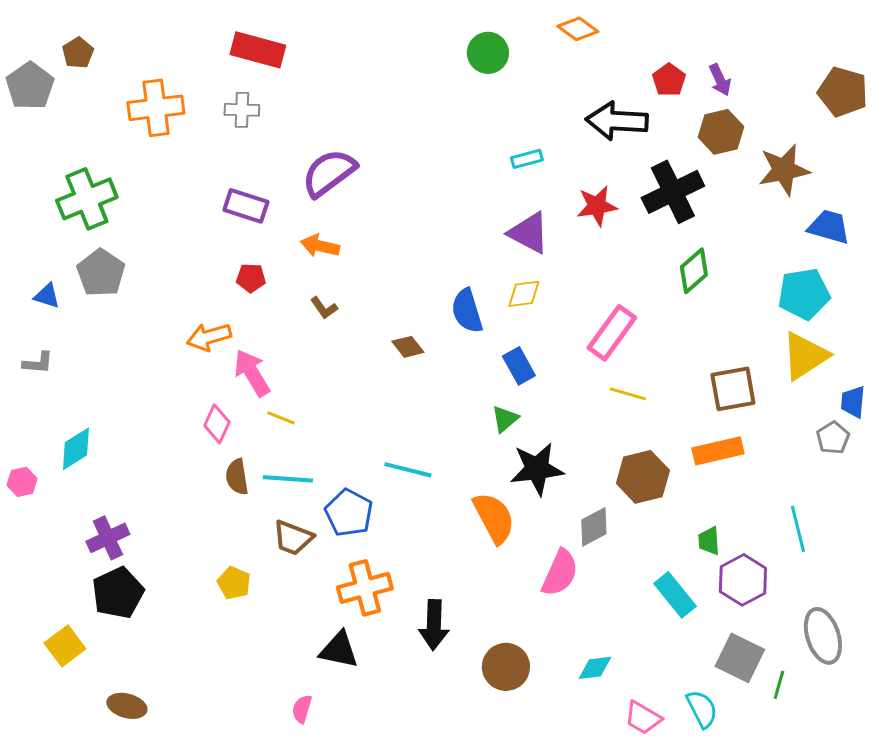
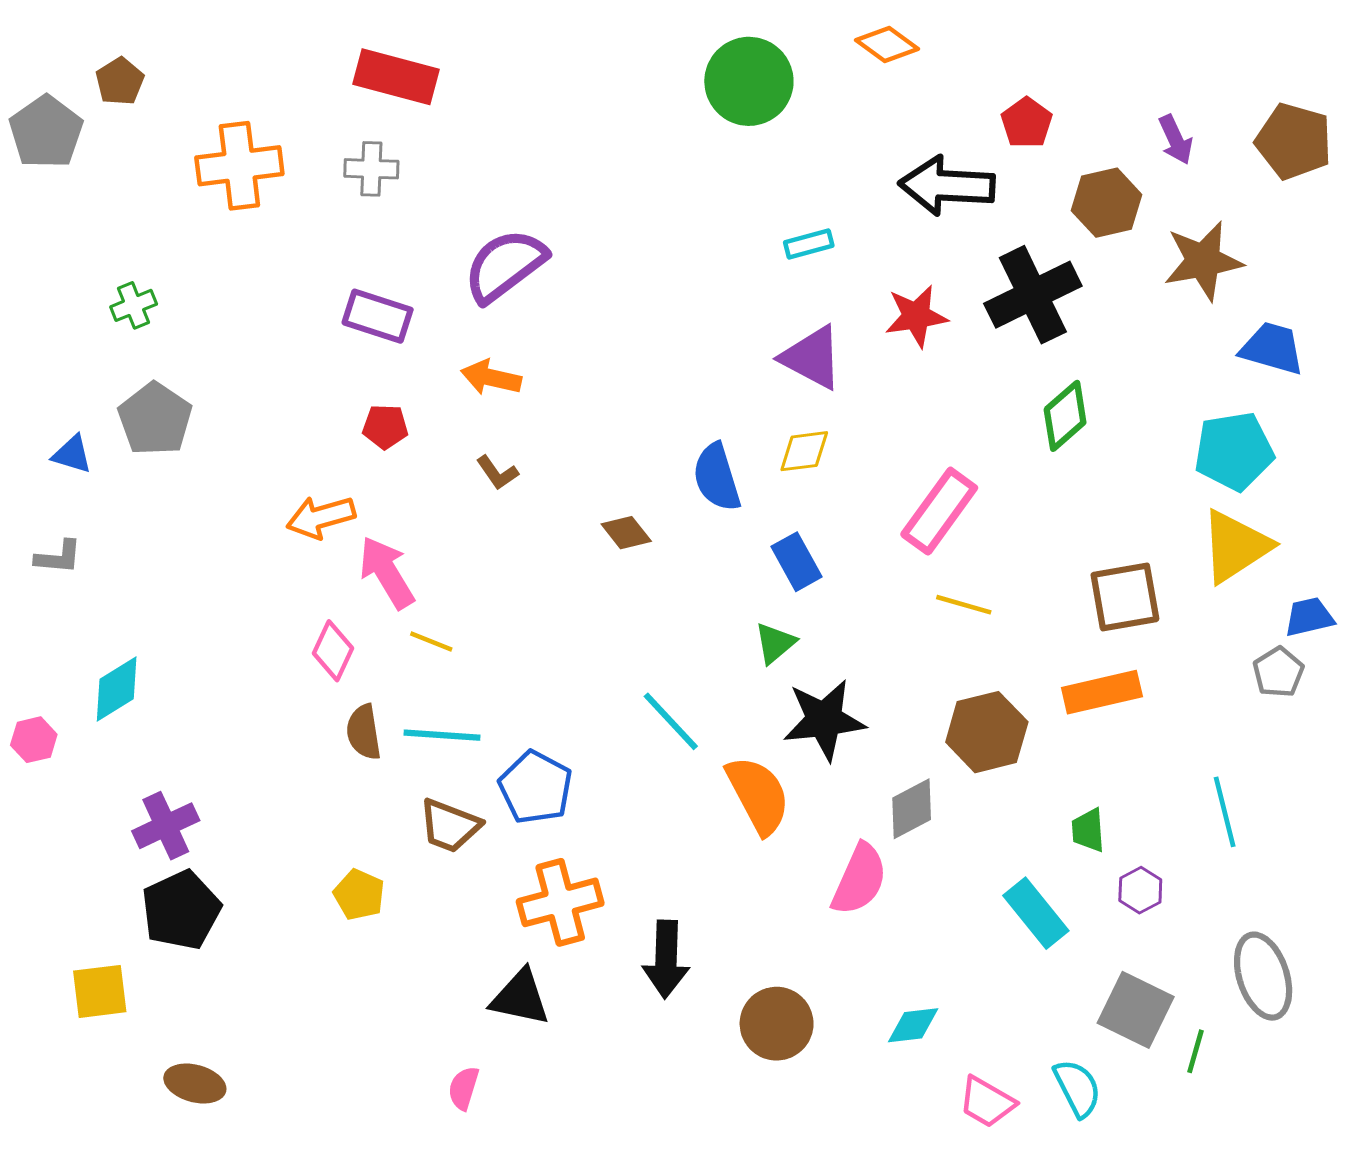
green circle: (488, 53) -> (749, 81), size x1.4
purple arrow: (720, 80) -> (1176, 140), moved
green cross: (87, 199) -> (134, 305), size x0.5
blue trapezoid: (853, 402) -> (1309, 617), turned 72
cyan line: (408, 470) -> (671, 721), moved, turned 33
purple hexagon: (743, 580) -> (1140, 890), size x0.6
yellow square: (65, 646) -> (100, 991), turned 30

